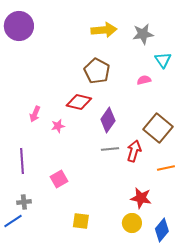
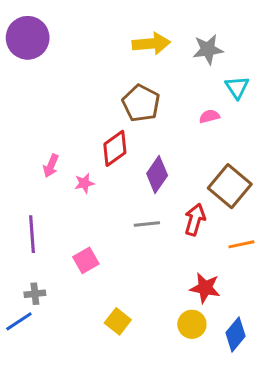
red diamond: (79, 102) -> (115, 148), turned -50
gray line: (110, 149) -> (147, 224), moved
yellow square: (81, 221) -> (118, 321), turned 30

